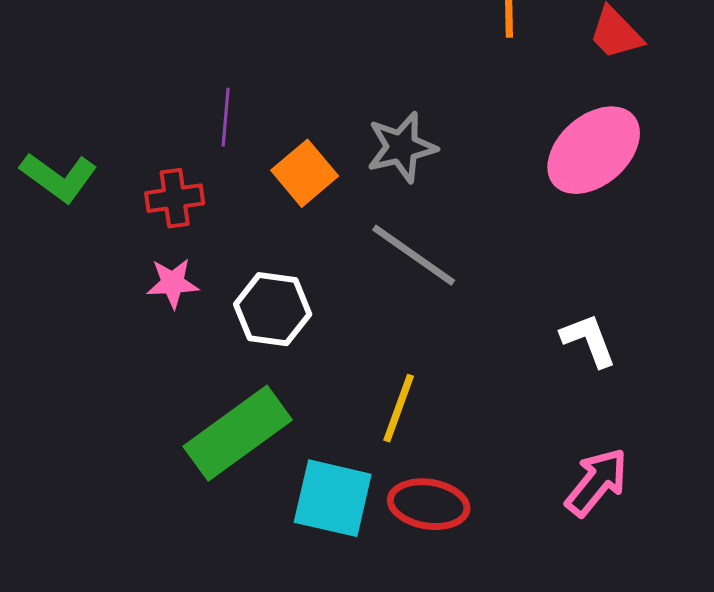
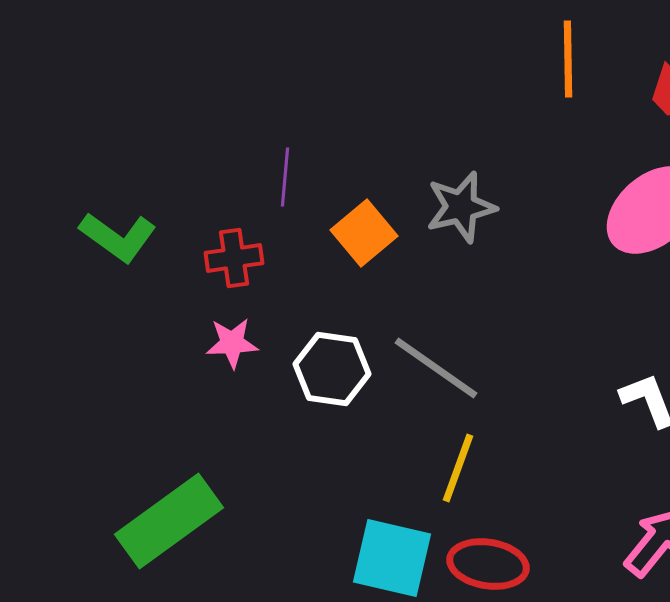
gray line: (414, 255) -> (436, 368), moved
green rectangle: (238, 433) -> (169, 521), moved

